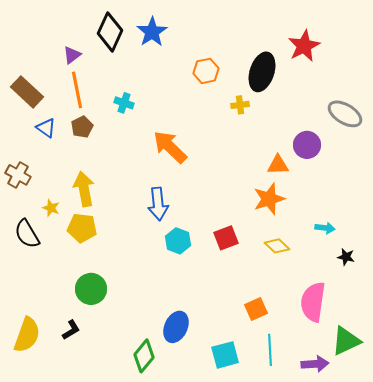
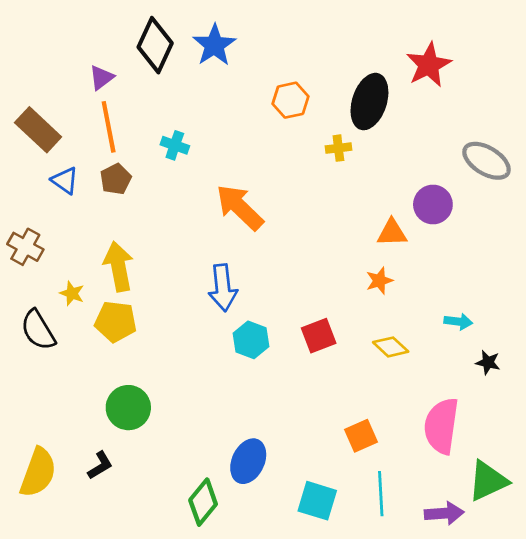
orange star: (269, 199) -> (379, 281), size x0.6
cyan square: (225, 355) -> (317, 501), turned 32

